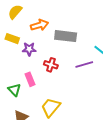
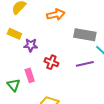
orange arrow: (39, 25) -> (56, 15), moved
gray rectangle: (66, 36) -> (85, 35), moved

